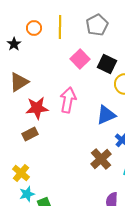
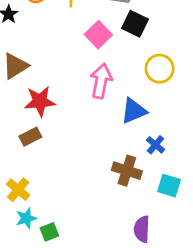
black square: (107, 64) -> (135, 24), moved
pink arrow: (68, 100) -> (101, 81), moved
brown cross: (101, 159) -> (127, 171), turned -30

